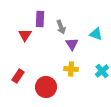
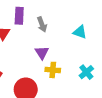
purple triangle: (72, 44) -> (42, 53), moved

